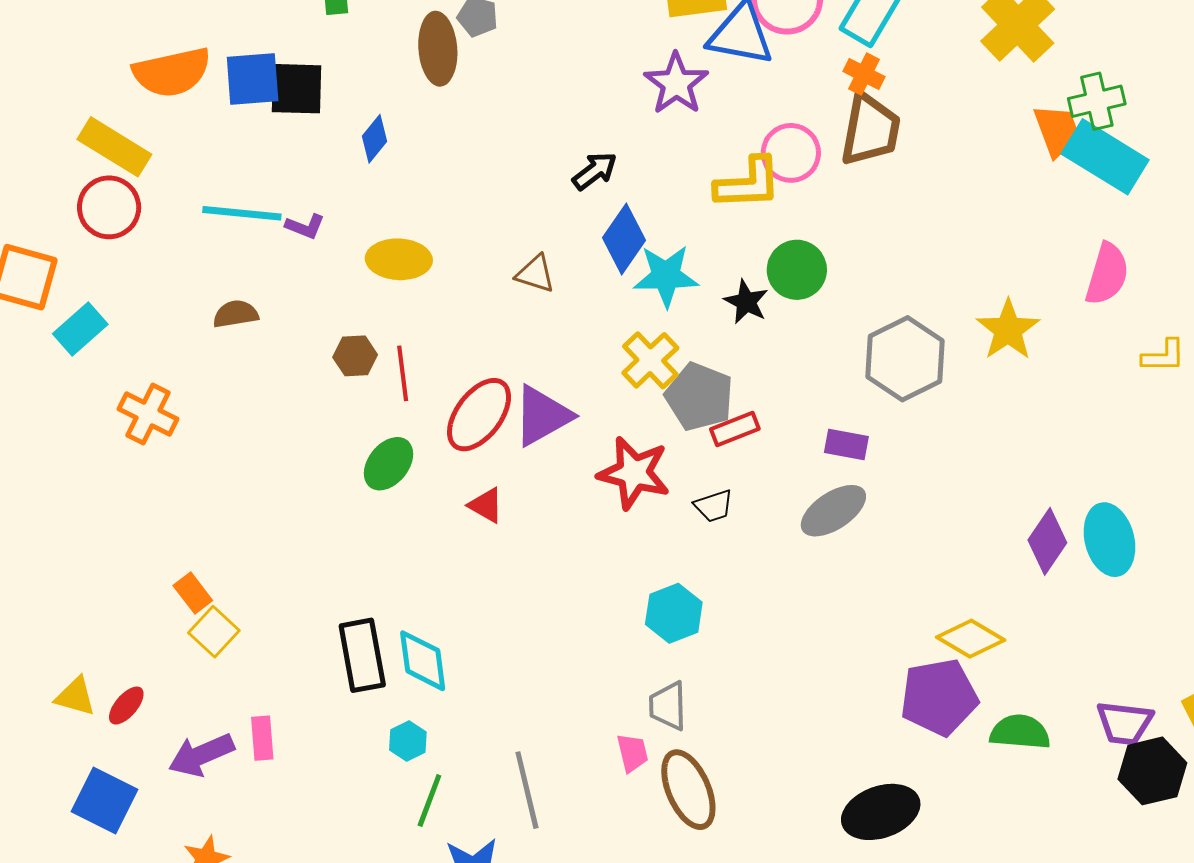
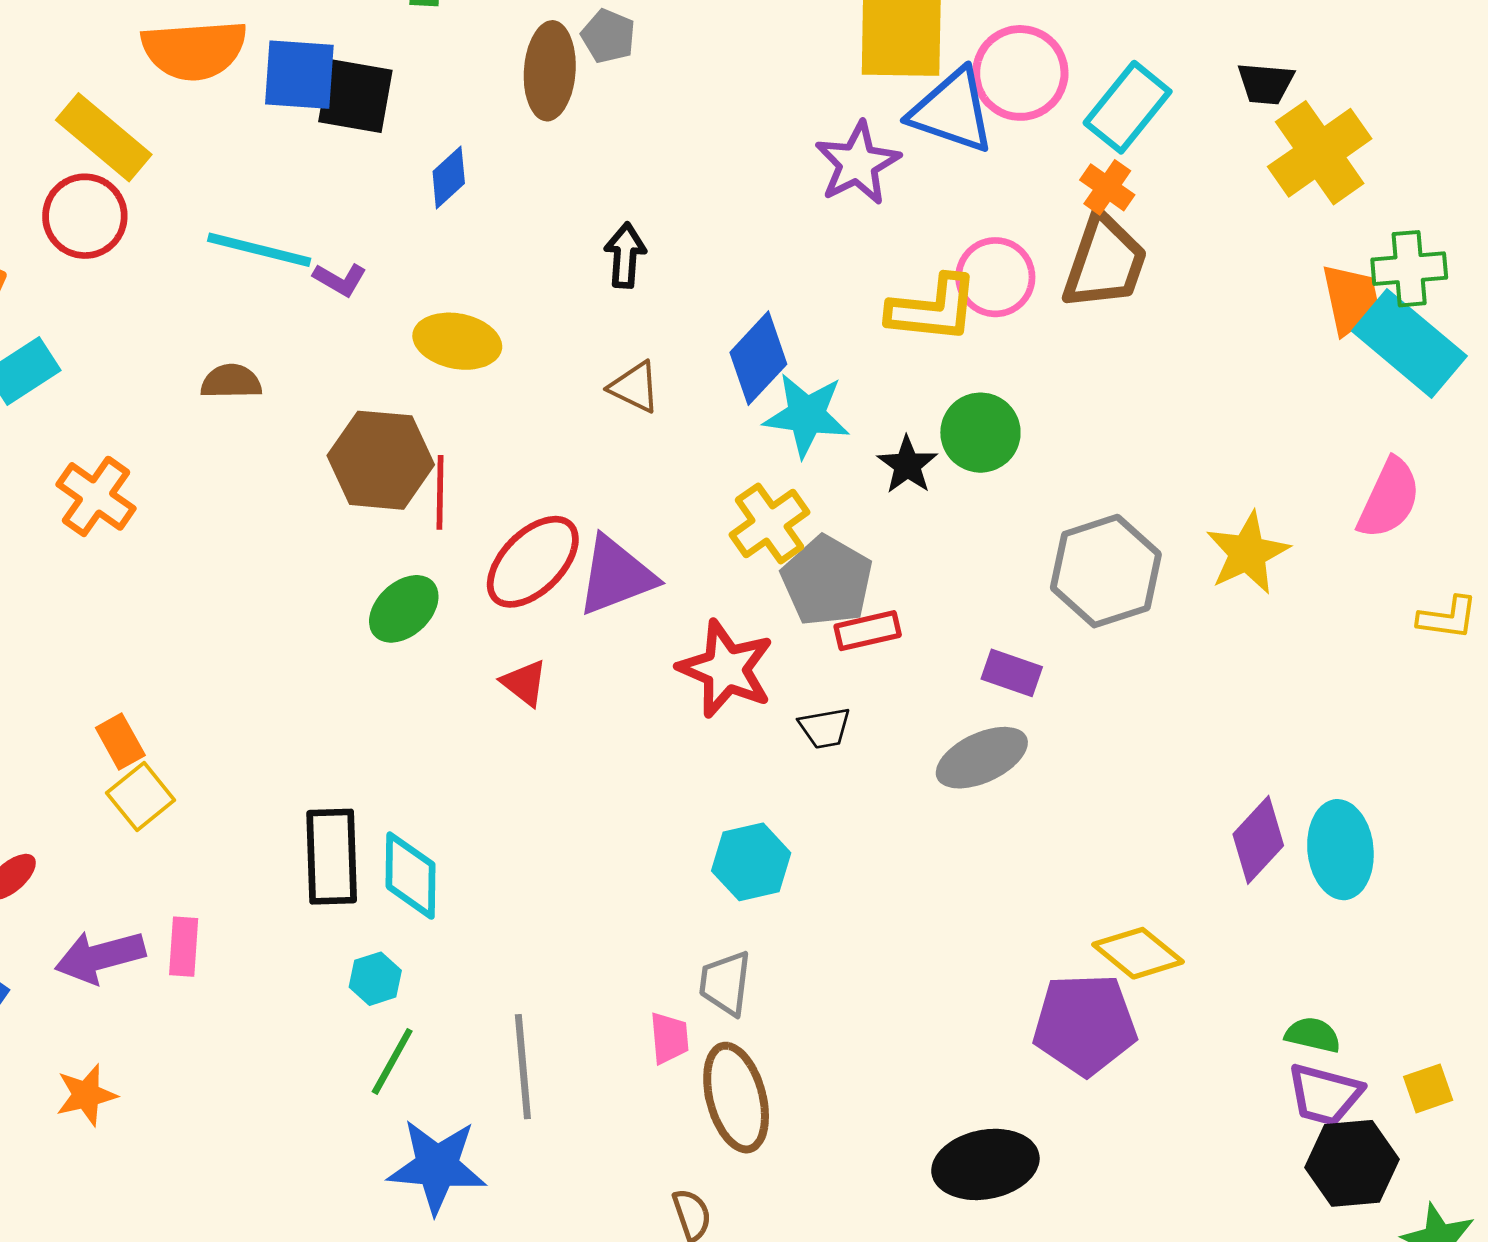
black arrow: (595, 171) -> (625, 255), moved, turned -57
brown hexagon: (355, 356) -> (381, 460), size x1.8
green semicircle: (1020, 732) -> (1313, 1035), moved, size x0.7

